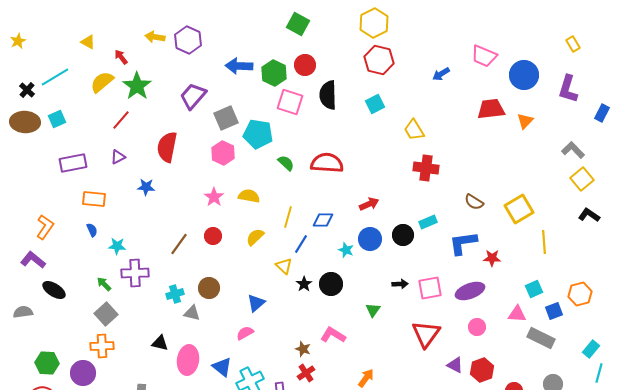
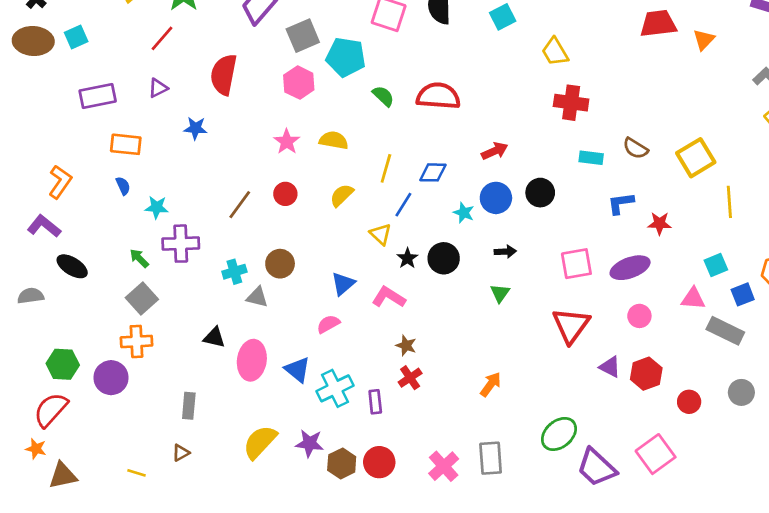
cyan rectangle: (428, 222) -> (591, 158), moved, turned 30
blue L-shape: (463, 243) -> (621, 203), size x0.7
black arrow: (400, 284) -> (505, 252), moved
pink L-shape: (333, 335) -> (389, 297), moved

